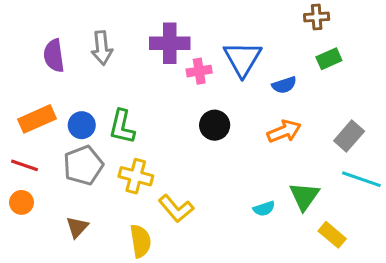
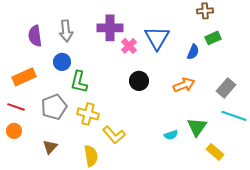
pink cross: (199, 71) -> (129, 46), turned -35
blue semicircle: (284, 85) -> (193, 52), moved, turned -49
blue circle: (82, 125) -> (62, 62), moved

